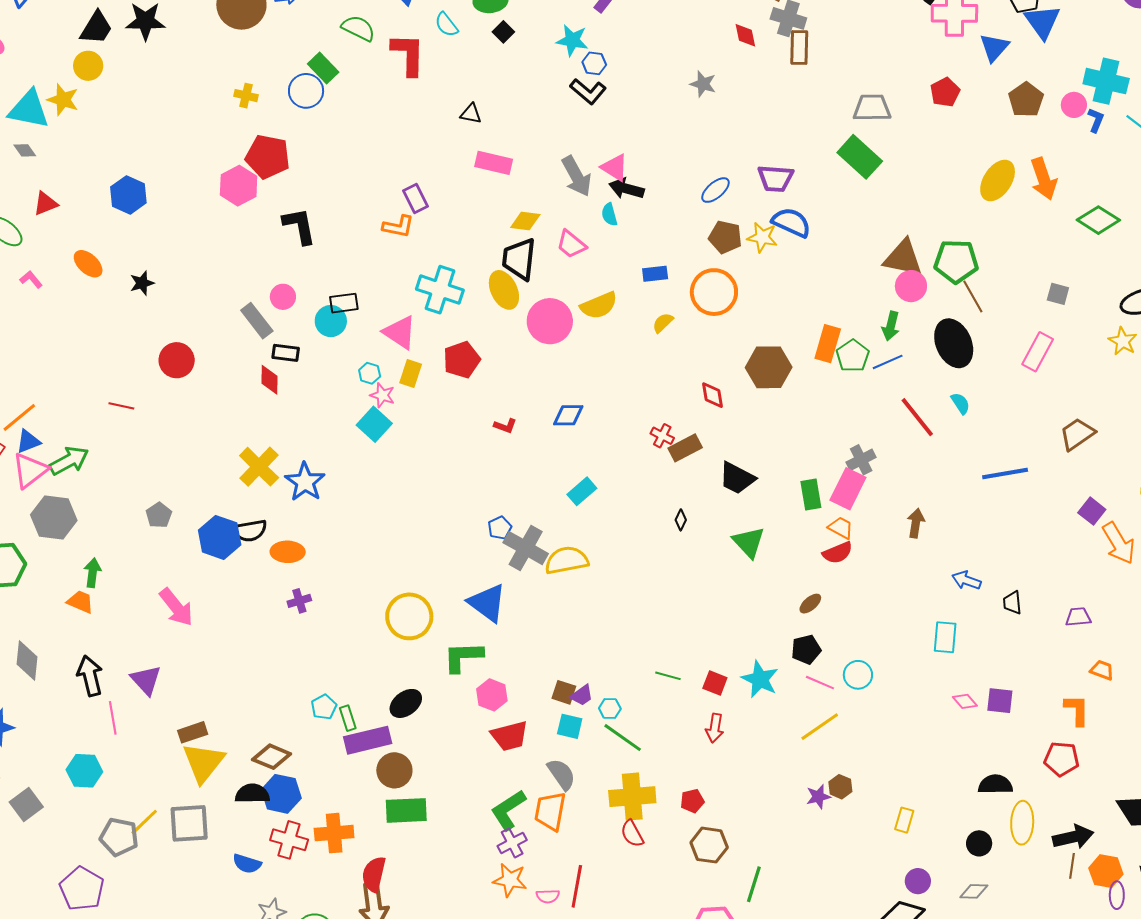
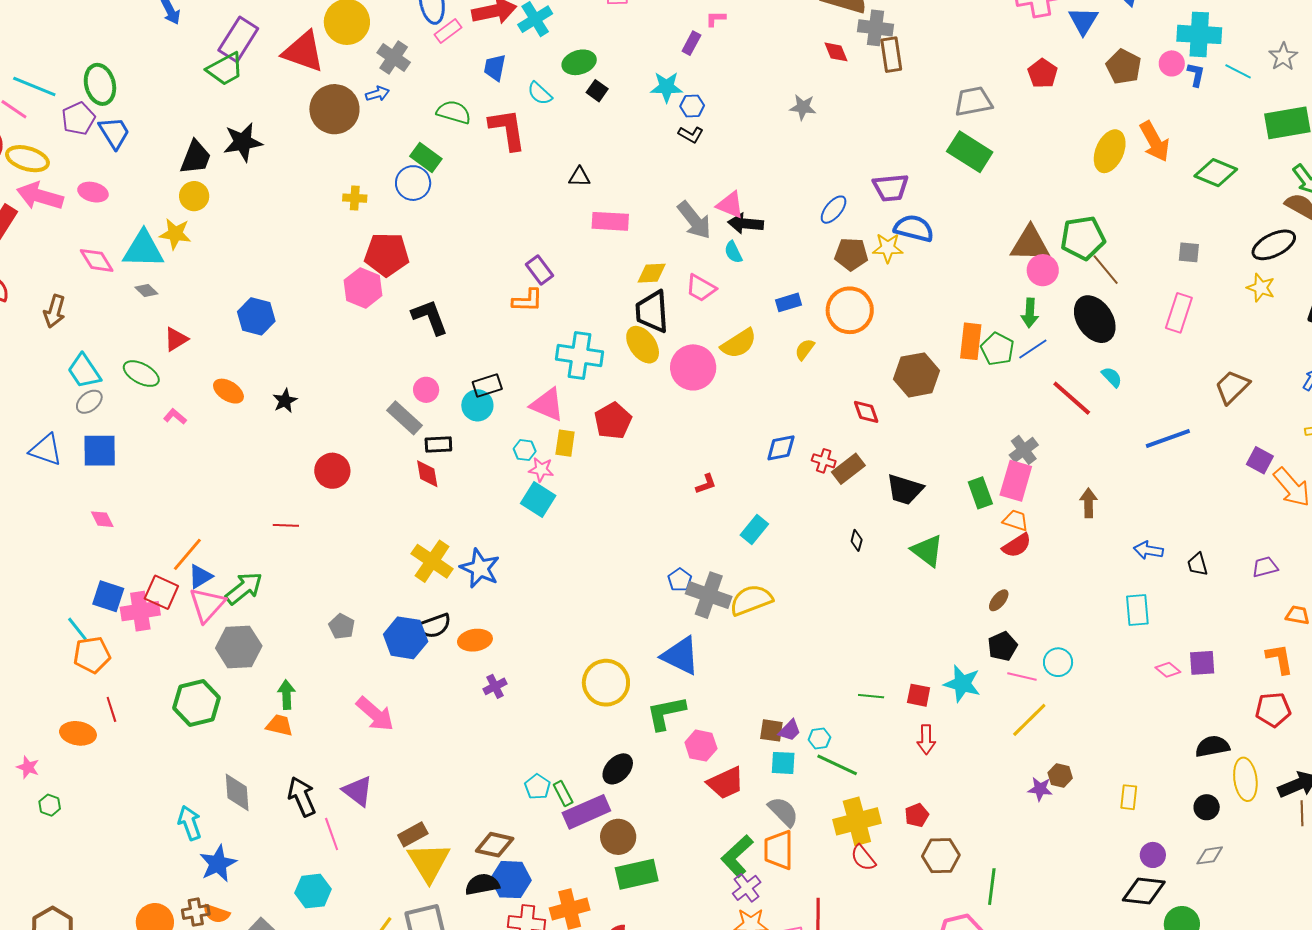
black L-shape: (588, 91) -> (691, 135), size x0.7
blue diamond: (568, 415) -> (781, 448), moved
red L-shape: (505, 426) -> (706, 484), moved, turned -30
purple star: (818, 797) -> (1040, 789), turned 30

